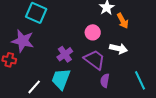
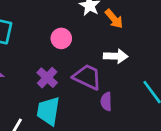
pink circle: (93, 32) -> (61, 38), moved

